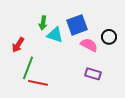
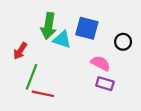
green arrow: (43, 23) -> (48, 26), size x1.6
blue square: (77, 25) -> (87, 28), turned 35
pink semicircle: (89, 45) -> (100, 63), moved

